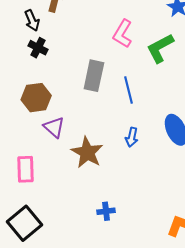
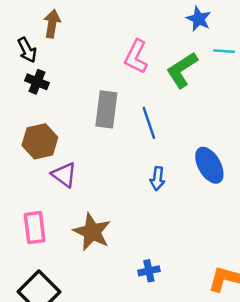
brown star: (87, 153) -> (92, 232), moved
blue cross: (106, 211) -> (149, 271), moved

